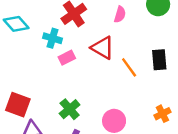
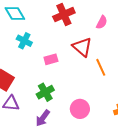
cyan cross: (53, 38) -> (24, 41), moved
pink rectangle: (67, 58) -> (51, 59), moved

